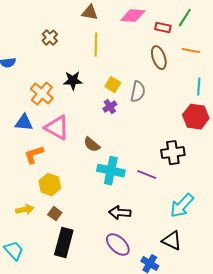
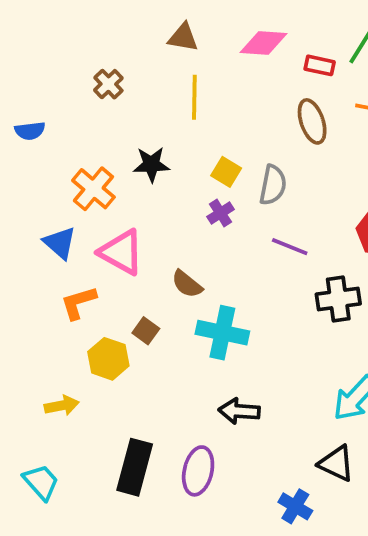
blue triangle: (24, 123) -> (60, 243), turned 36
purple line: (147, 175) -> (290, 247), moved
brown square: (55, 214) -> (146, 331), moved
purple ellipse: (118, 245) -> (198, 471), moved, turned 60

